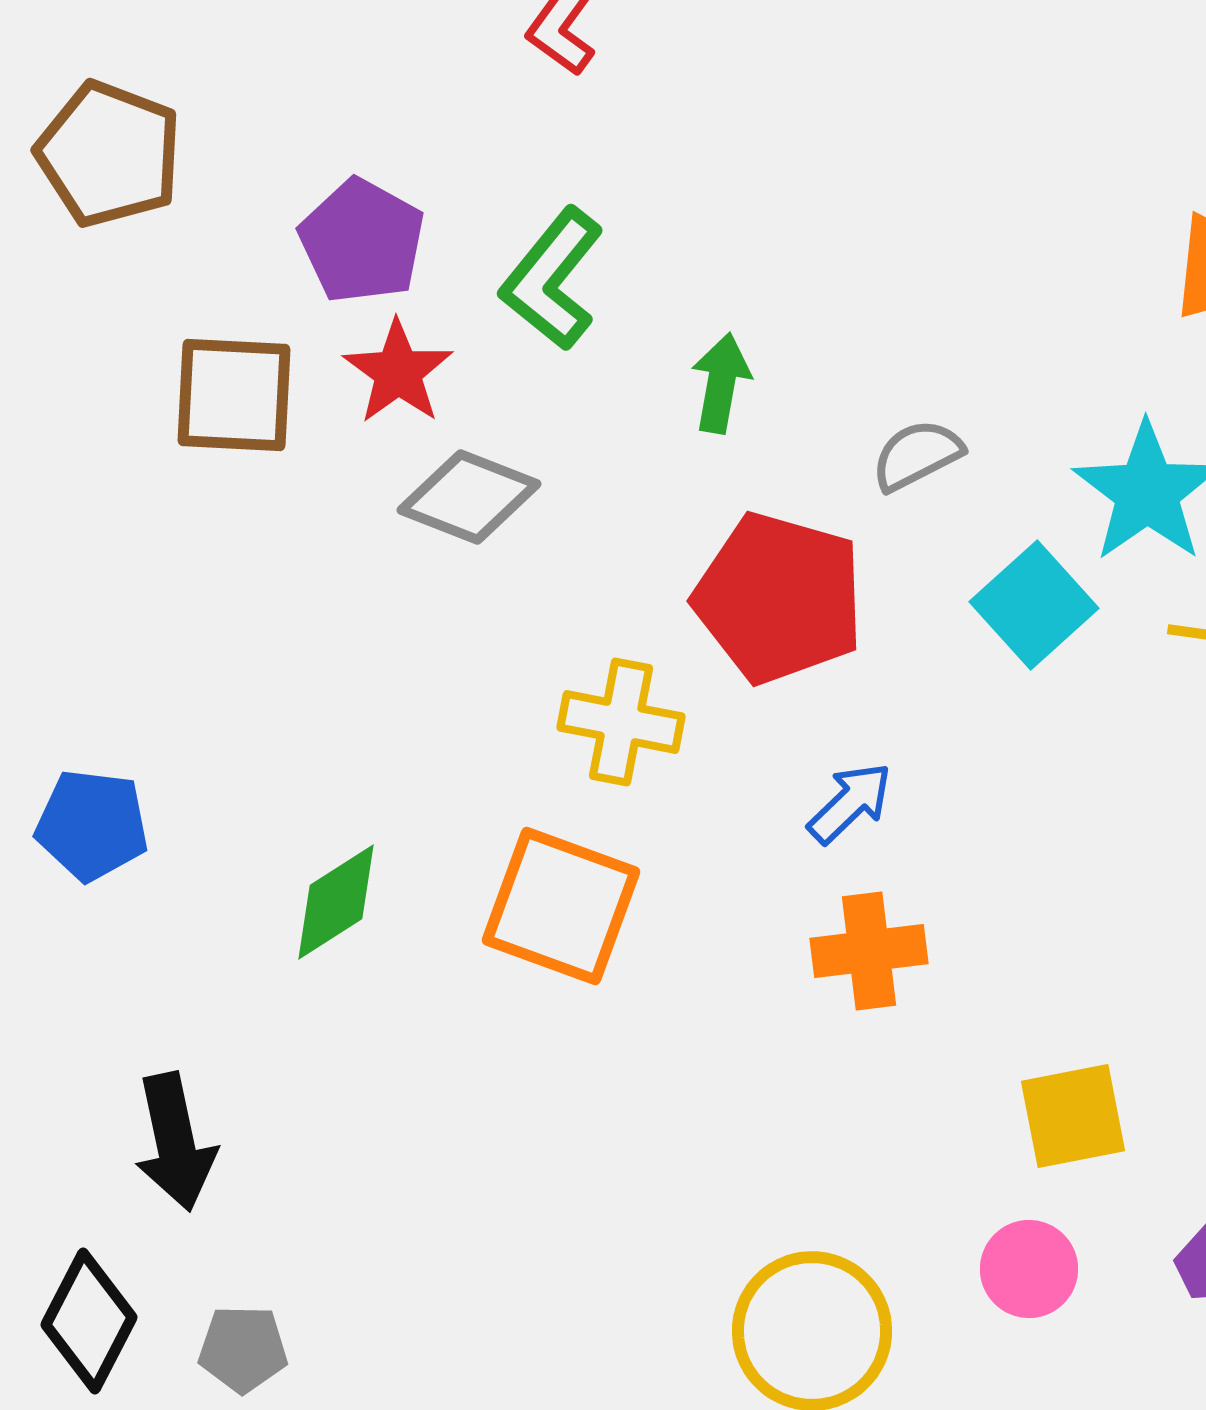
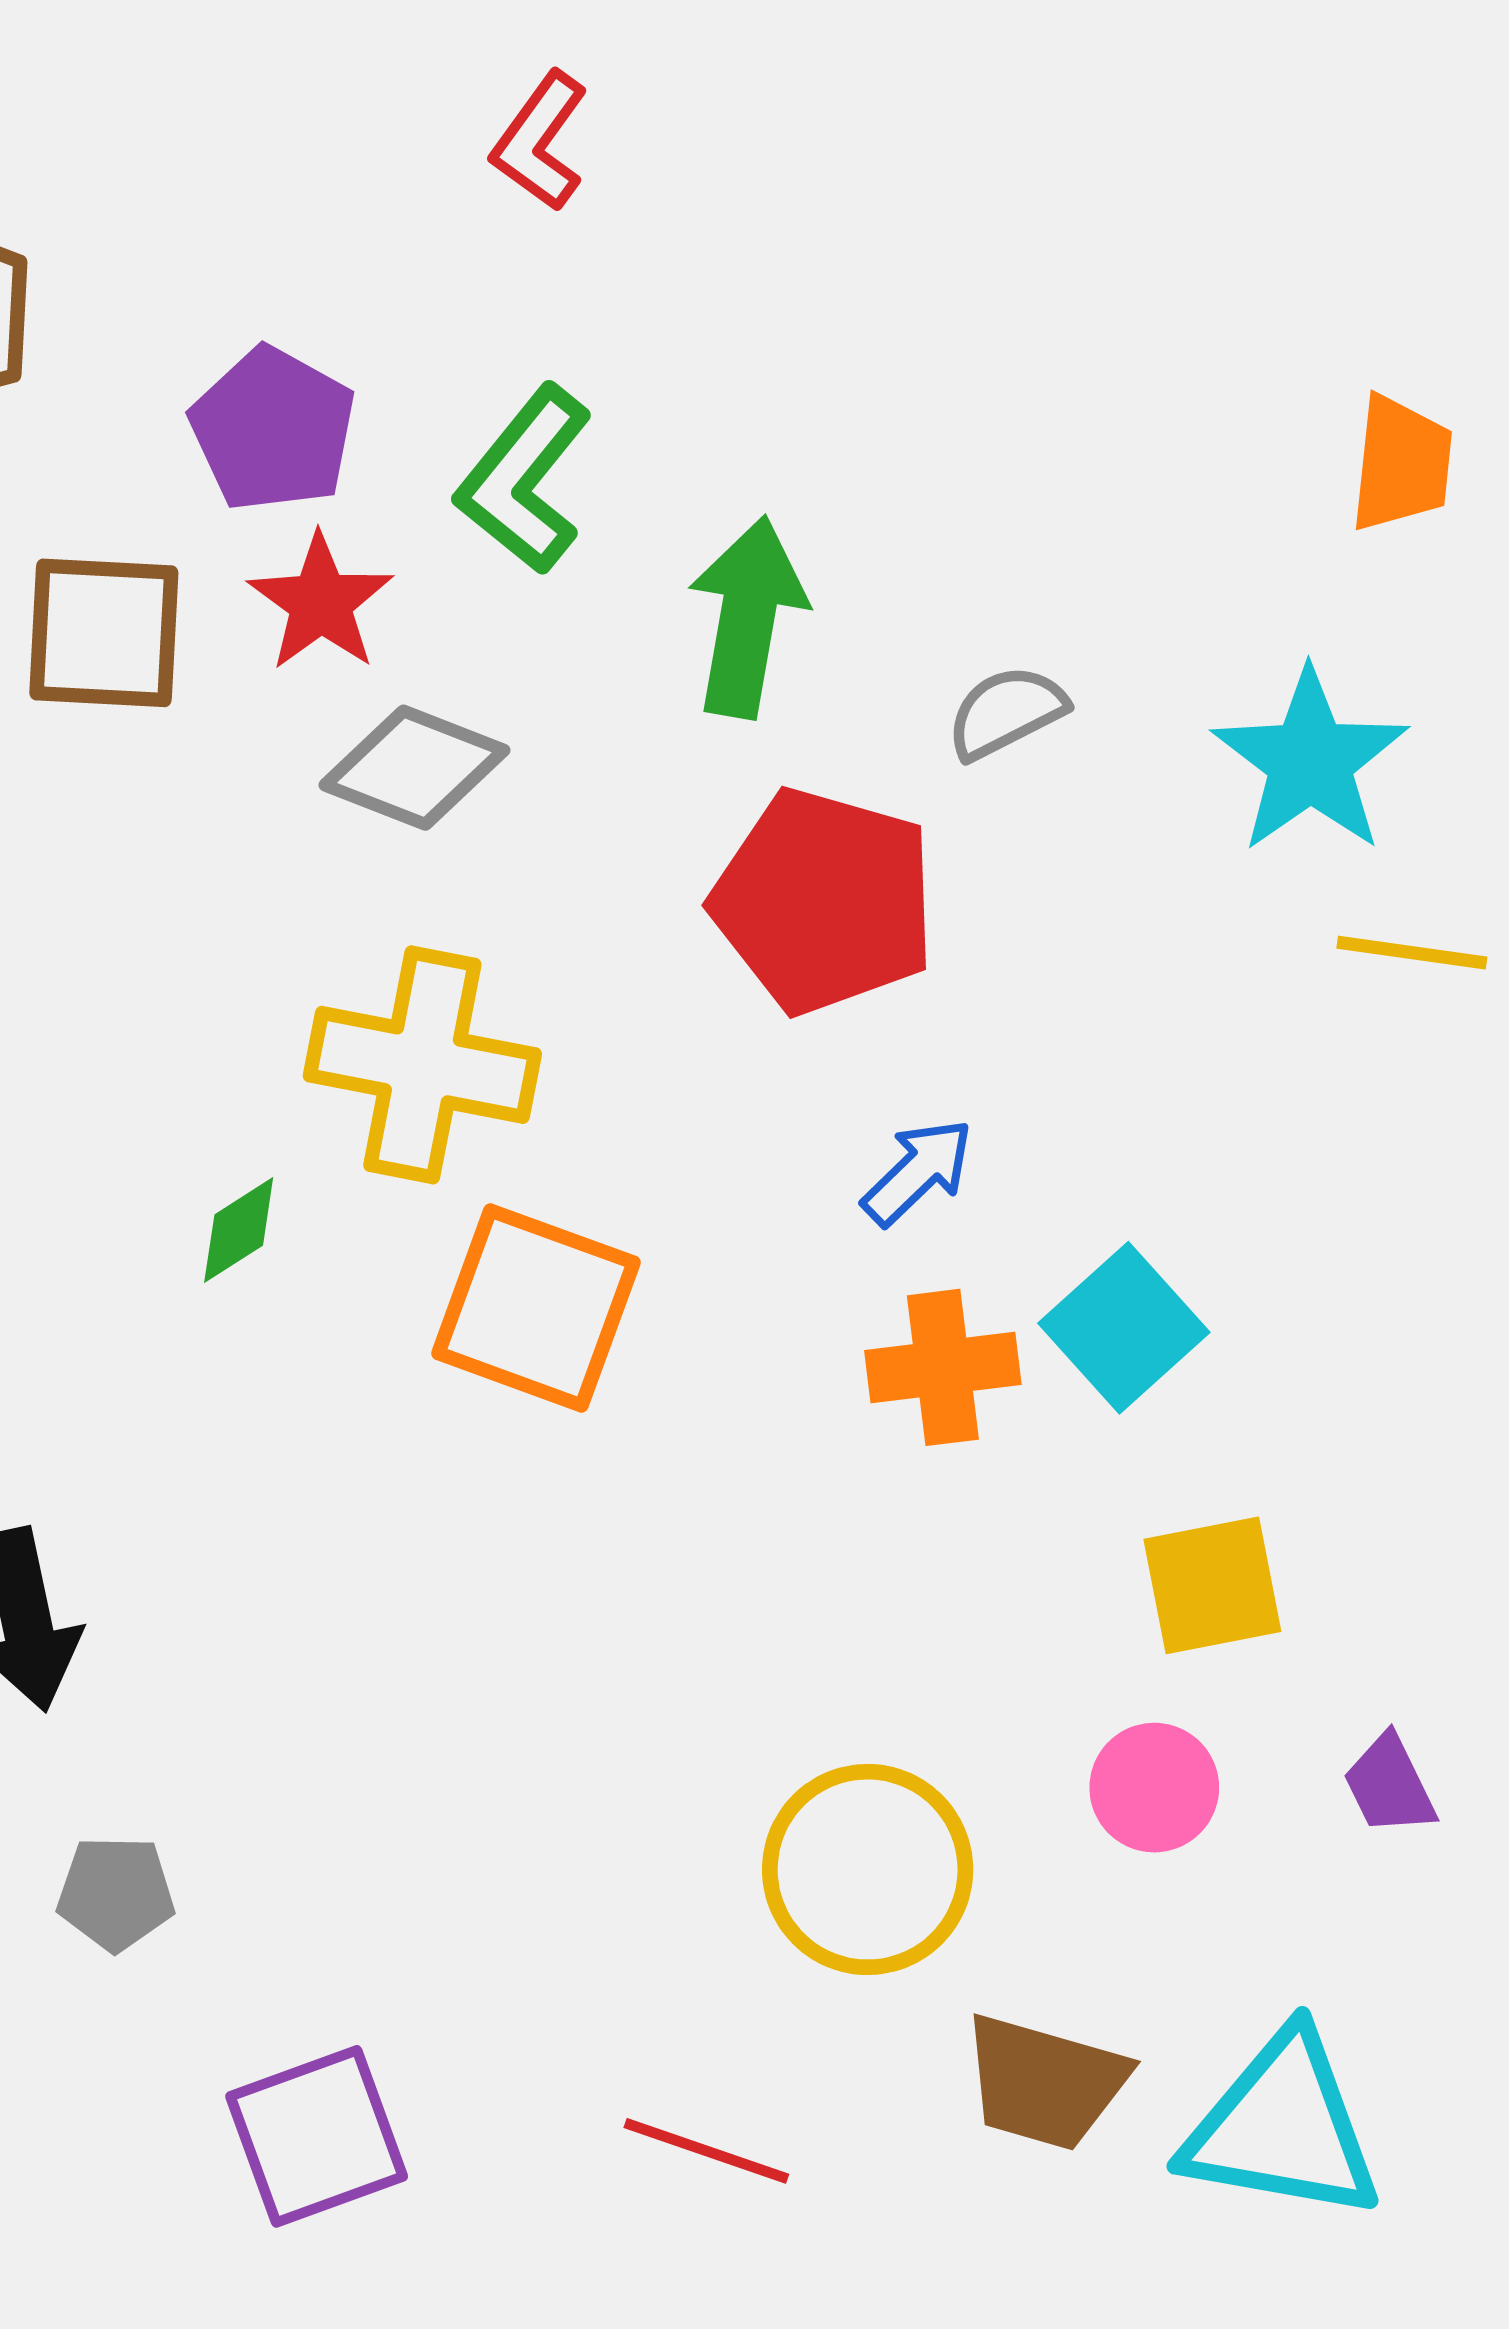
green arrow: (721, 383) -> (747, 617), size x1.5
cyan square: (1034, 605) -> (1124, 1328), moved
yellow cross: (621, 722) -> (422, 1065), moved, size x1.4
green diamond: (336, 902) -> (239, 1230), moved, size x0.7

